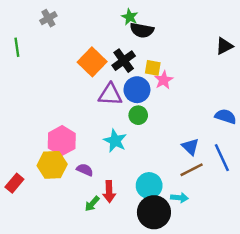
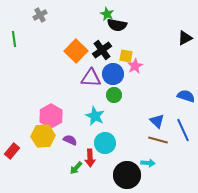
brown line: (192, 170) -> (158, 140), turned 42
cyan circle: (149, 186) -> (105, 143), moved

